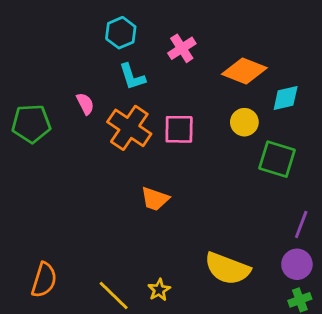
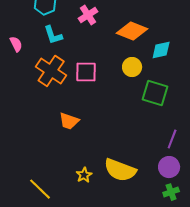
pink semicircle: (85, 104) -> (16, 44), moved
yellow star: (159, 290) -> (84, 175), moved

